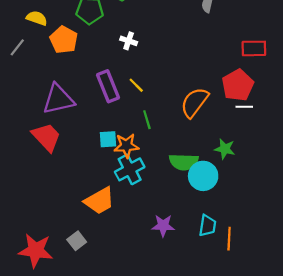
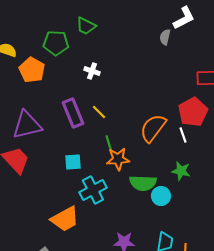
white line: (244, 107) -> (183, 135), moved, turned 70
orange star: (126, 146) -> (118, 159), moved
cyan circle: (203, 176) -> (161, 196), size x0.7

